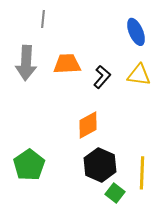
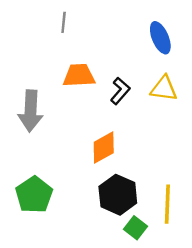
gray line: (43, 19) -> (64, 22), moved
gray arrow: (26, 63) -> (31, 111), moved

